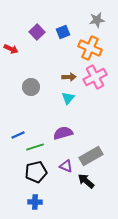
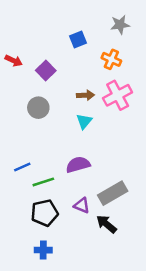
purple square: (37, 32) -> (46, 70), moved
orange cross: (90, 48) -> (111, 59), size x0.7

